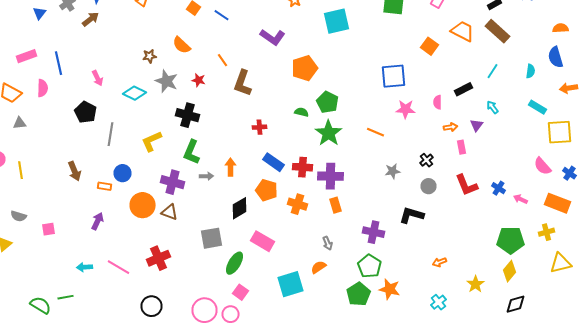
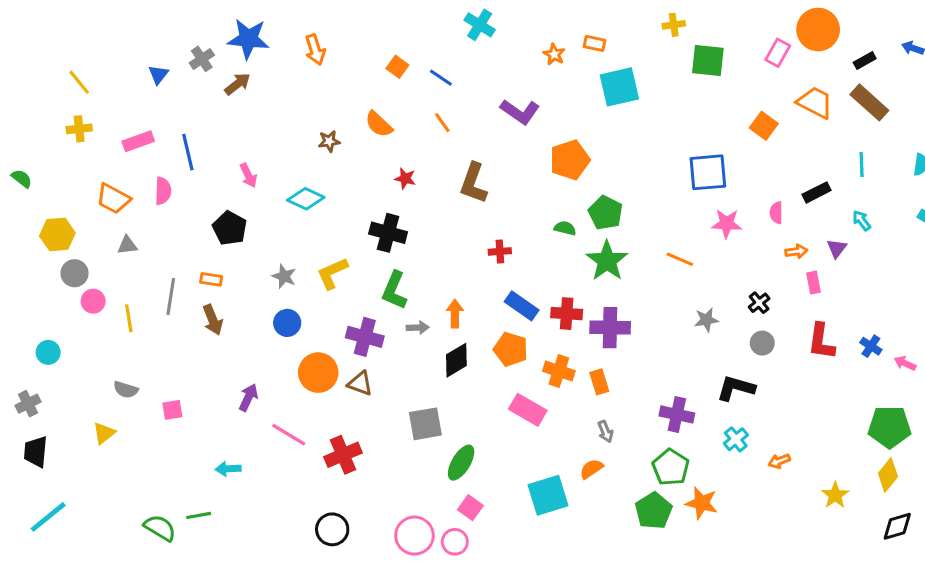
orange line: (222, 60) -> (442, 123), moved
cyan line: (492, 71) -> (862, 165), turned -35
gray star: (166, 81) -> (284, 276), moved, size x0.7
gray line: (110, 134) -> (171, 297), moved
red L-shape: (466, 185) -> (821, 342), turned 30
orange rectangle: (104, 186) -> (211, 279), moved
orange rectangle: (336, 205) -> (599, 382), moved
black diamond: (240, 208) -> (456, 360), moved
pink rectangle: (262, 241) -> (528, 410), moved
pink line: (118, 267) -> (289, 435), moved
cyan cross: (438, 302) -> (736, 439), moved

